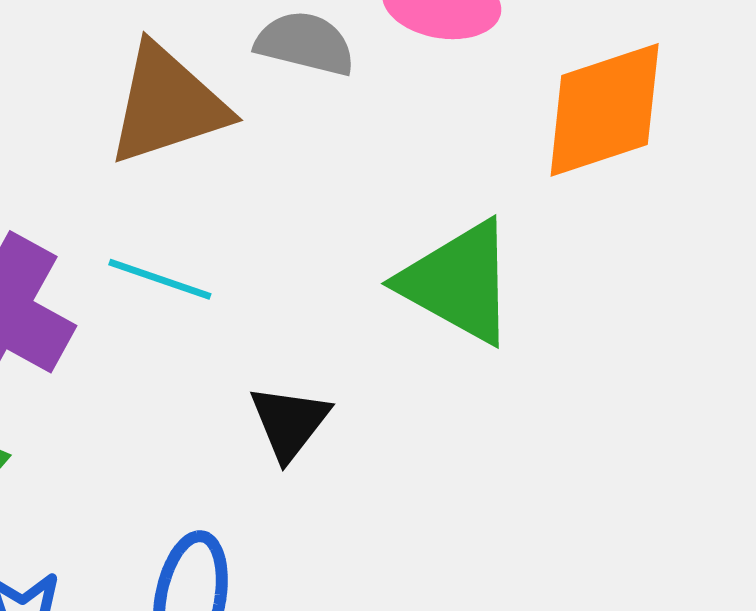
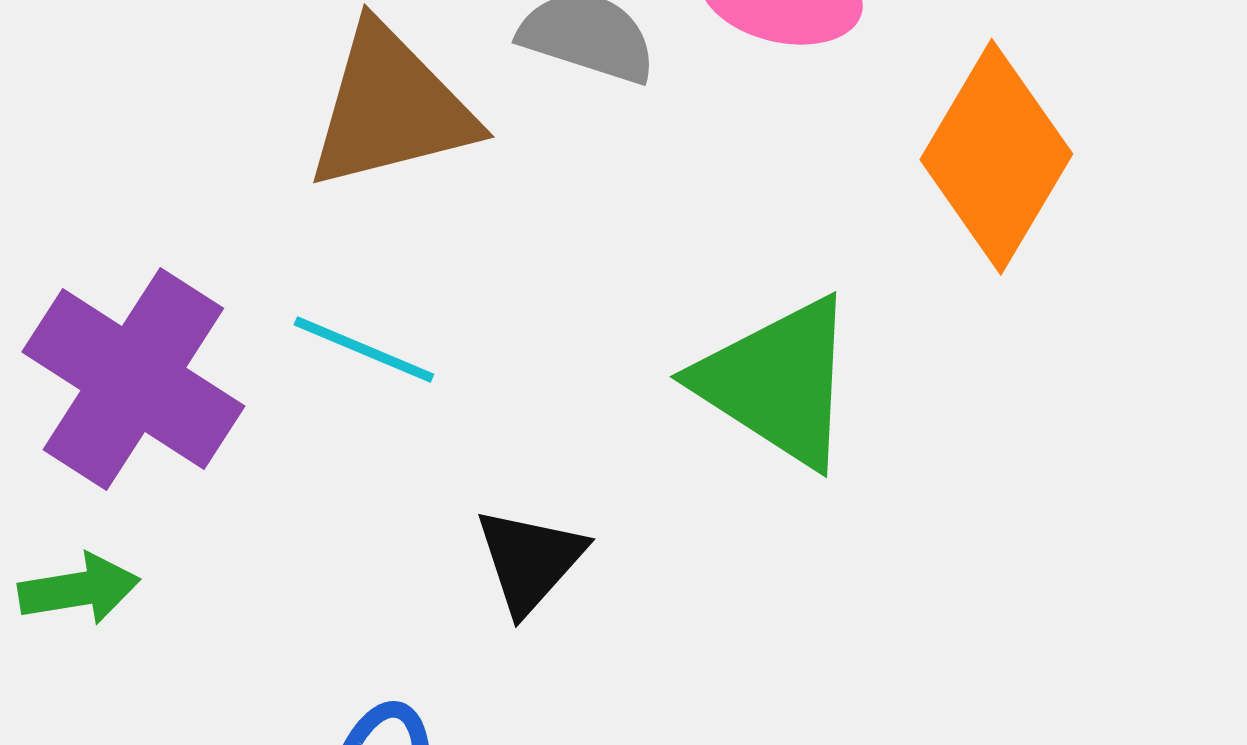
orange diamond: (605, 110) -> (996, 157), turned -45

